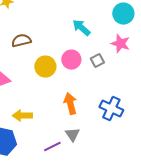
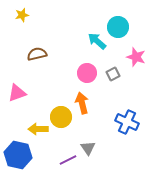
cyan circle: (123, 14) -> (118, 27), moved
yellow circle: (45, 67) -> (61, 117), moved
orange arrow: (70, 104) -> (82, 103), moved

